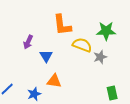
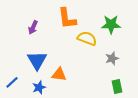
purple arrow: (28, 42) -> (33, 27), moved
blue triangle: (46, 56) -> (37, 60), moved, size x1.5
gray star: (100, 57) -> (112, 58), moved

